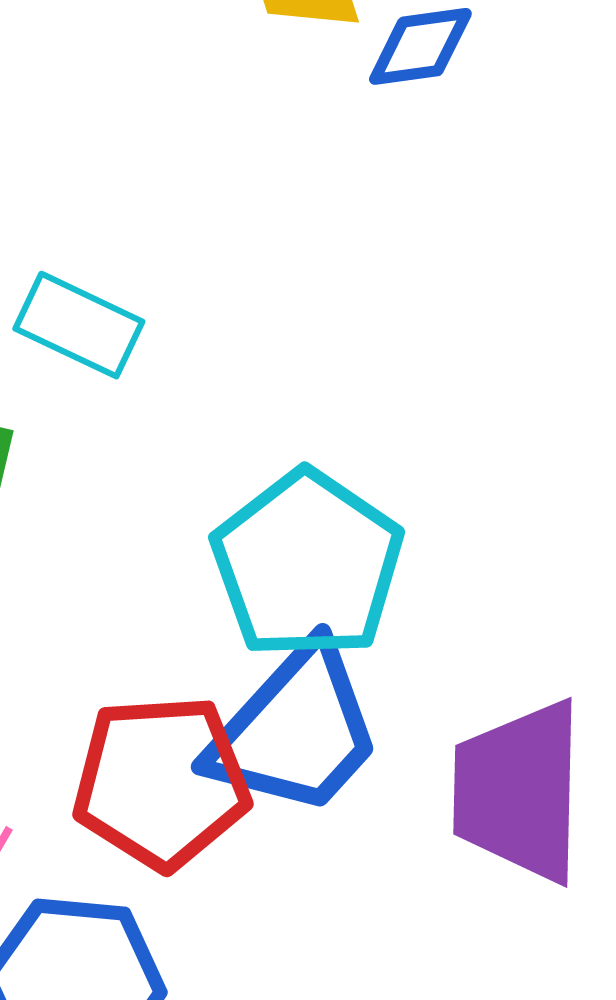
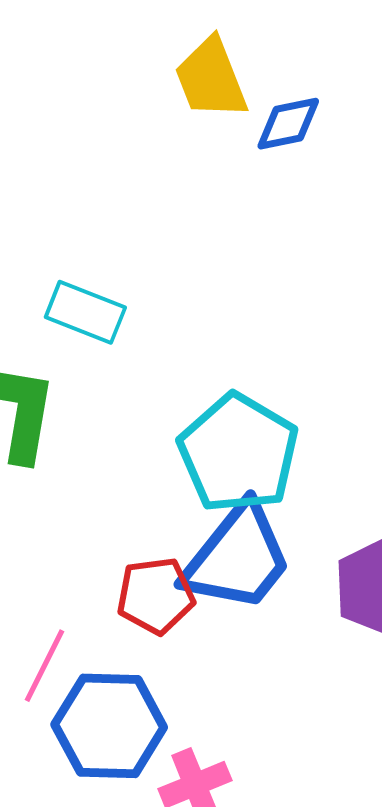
red pentagon: (161, 782) -> (156, 596), size x0.7

